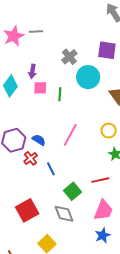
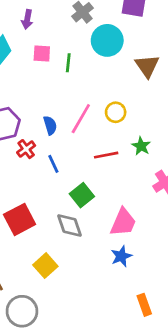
purple arrow: (32, 71) -> (27, 19), moved
yellow circle: (109, 131) -> (116, 112), moved
blue semicircle: (39, 140) -> (50, 125), moved, turned 40
red line: (100, 180) -> (106, 155), moved

